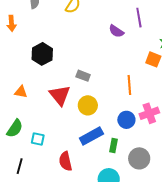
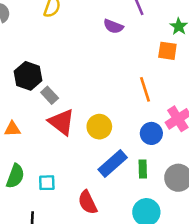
gray rectangle: (83, 76) -> (50, 95), moved, turned 40

